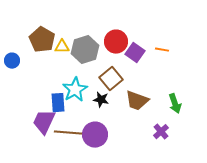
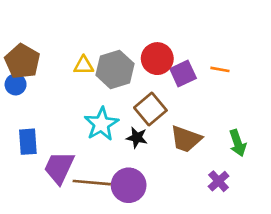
brown pentagon: (42, 40) -> (22, 61), moved
purple square: (135, 53) -> (183, 74), turned 30
blue rectangle: (58, 103) -> (28, 142), moved

